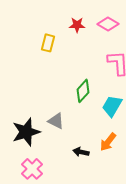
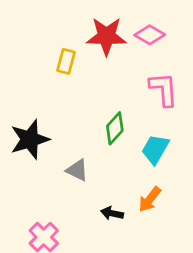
red star: (77, 25) -> (106, 36), size x1.8
black star: (26, 132) -> (30, 139), moved

